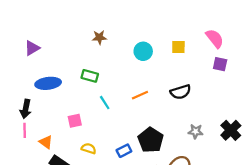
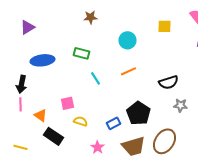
cyan circle: (143, 51) -> (128, 40), moved
black semicircle: (181, 92) -> (168, 82), moved
pink square: (75, 121) -> (68, 103), moved

